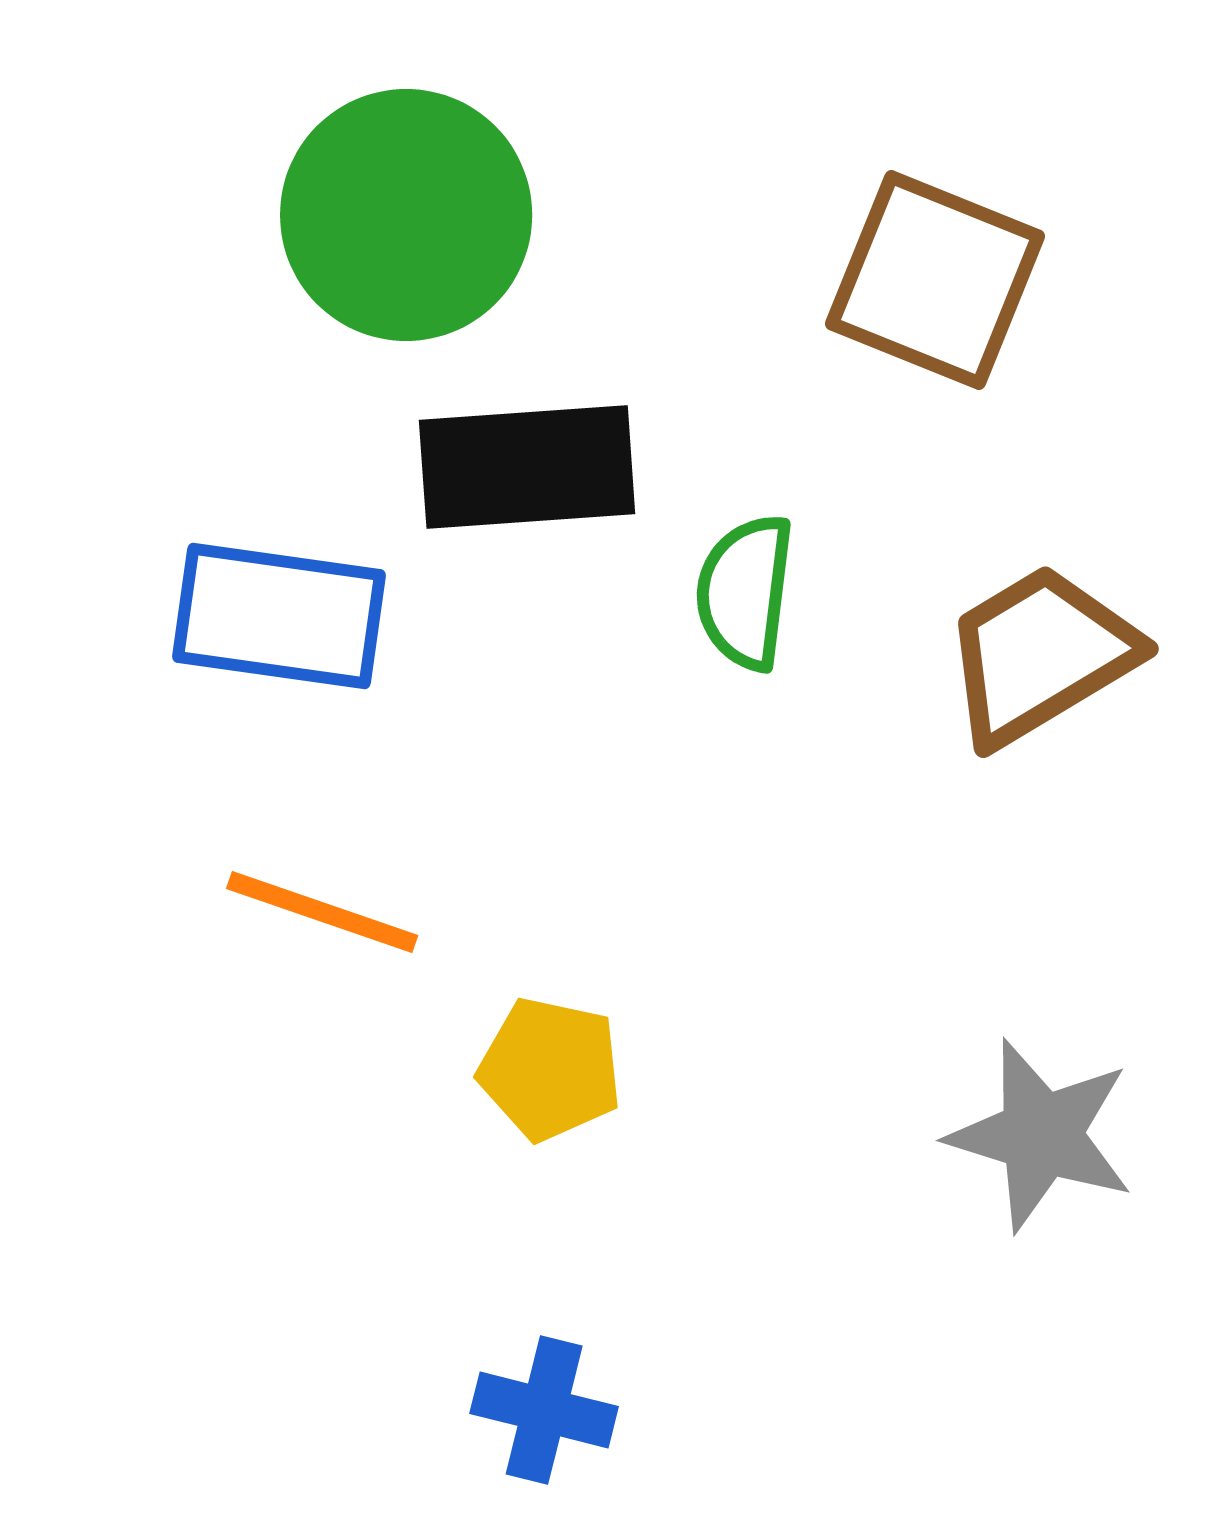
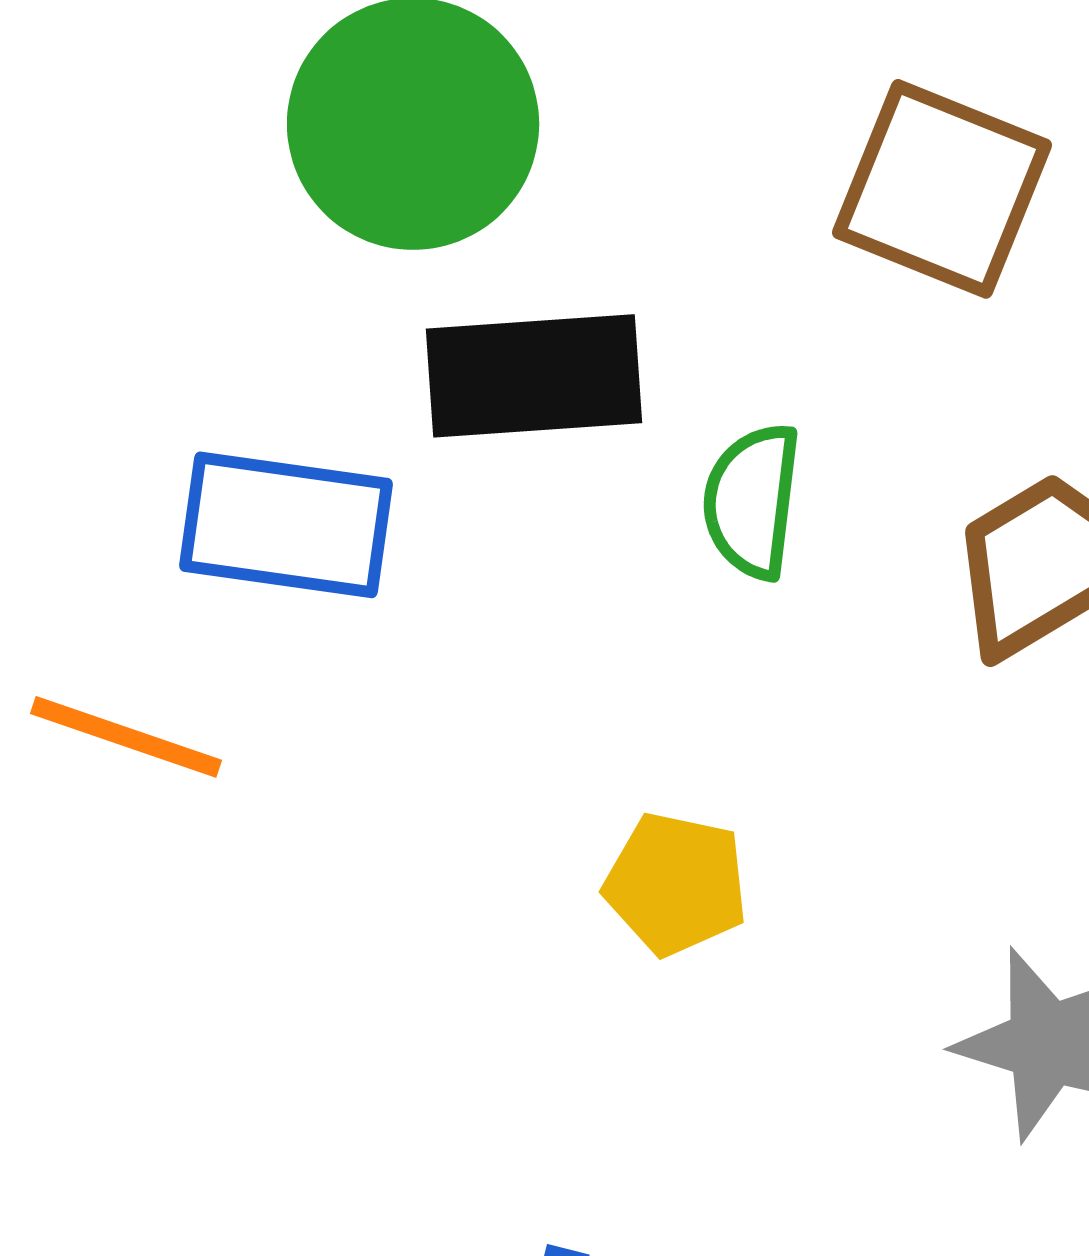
orange line: (322, 912) -> (126, 737), moved
yellow pentagon: (550, 1069) -> (676, 884), moved

